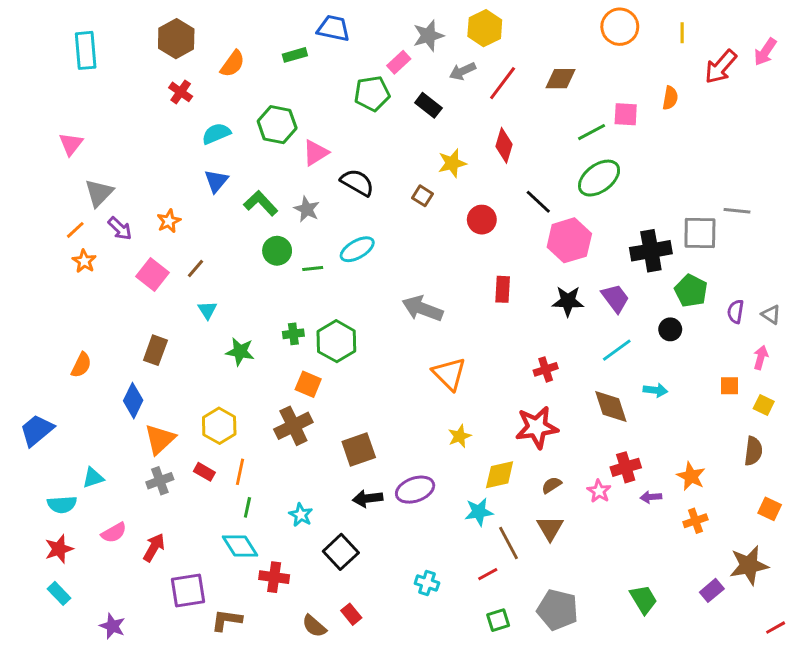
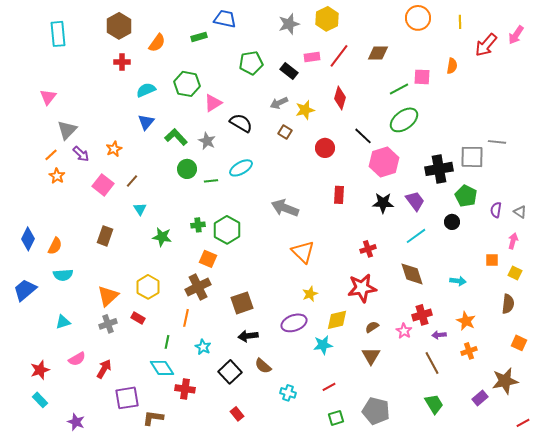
pink rectangle: (399, 62) -> (312, 57), moved, turned 35
gray arrow: (463, 71) -> (279, 103), moved
red cross: (181, 92) -> (122, 62), turned -35
cyan arrow: (655, 390) -> (458, 281), moved
blue diamond: (133, 401) -> (28, 239), moved
orange line: (240, 472) -> (186, 318), moved
purple ellipse: (415, 490) -> (294, 323), moved
cyan semicircle: (62, 504) -> (63, 275), moved
brown line: (509, 543) -> (432, 363), moved
brown semicircle: (314, 626) -> (263, 366), moved

